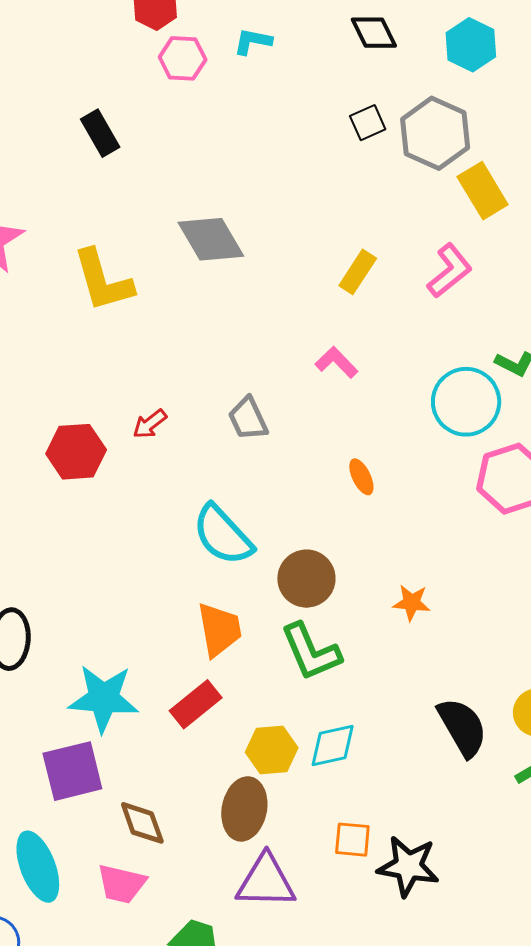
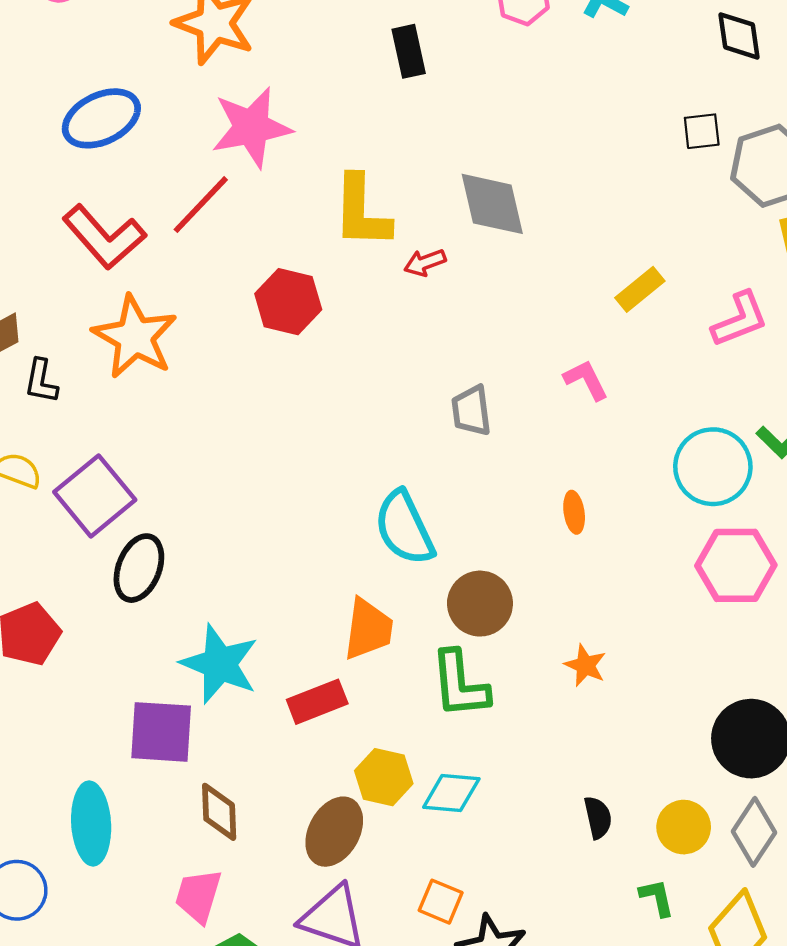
red arrow: (150, 424) -> (425, 263), moved
red hexagon: (76, 452) -> (288, 302), moved
black semicircle: (462, 727) -> (598, 818), size x0.6
pink trapezoid: (121, 884) -> (198, 896), moved, turned 76

